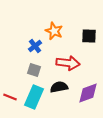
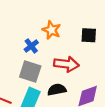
gray square: (34, 70) -> (30, 72), size x1.5

